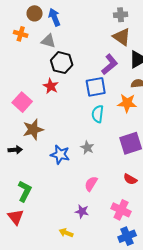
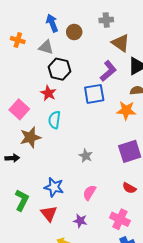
brown circle: (35, 13) -> (74, 32), moved
gray cross: (121, 15) -> (106, 20), moved
cyan semicircle: (98, 114) -> (54, 120), moved
blue star: (60, 155) -> (54, 187), moved
red triangle: (16, 217) -> (49, 213), moved

